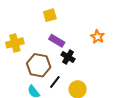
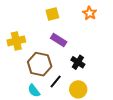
orange star: (98, 37) -> (90, 13), moved
black cross: (68, 57) -> (78, 62), moved

